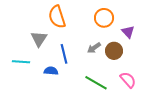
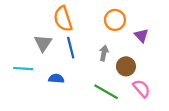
gray arrow: (94, 48) -> (104, 53), turned 136
brown circle: (114, 51) -> (126, 66), moved
blue line: (64, 54) -> (71, 48), moved

